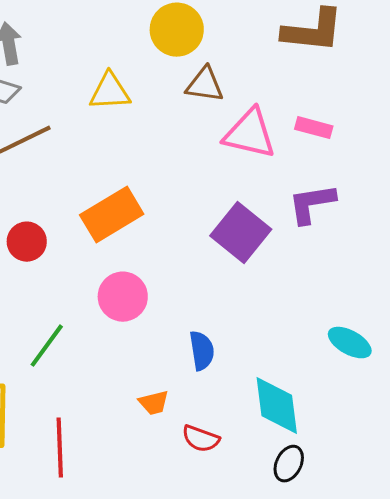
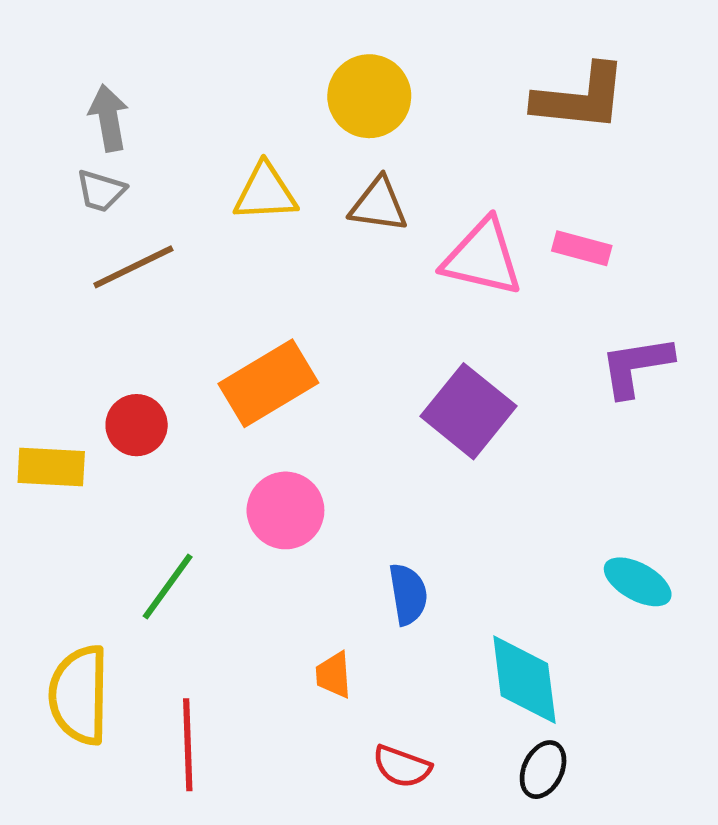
brown triangle: (205, 85) -> (379, 205), moved
purple L-shape: (312, 204) -> (636, 366), moved
orange trapezoid: (154, 403) -> (334, 675), turned 100
red semicircle: (201, 439) -> (402, 766), moved

